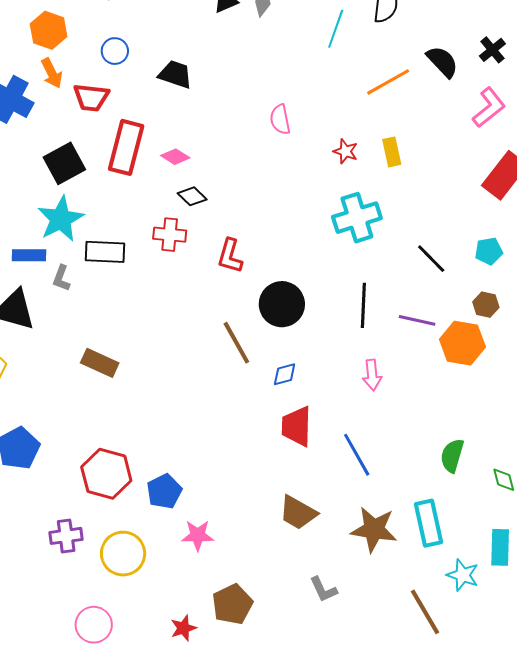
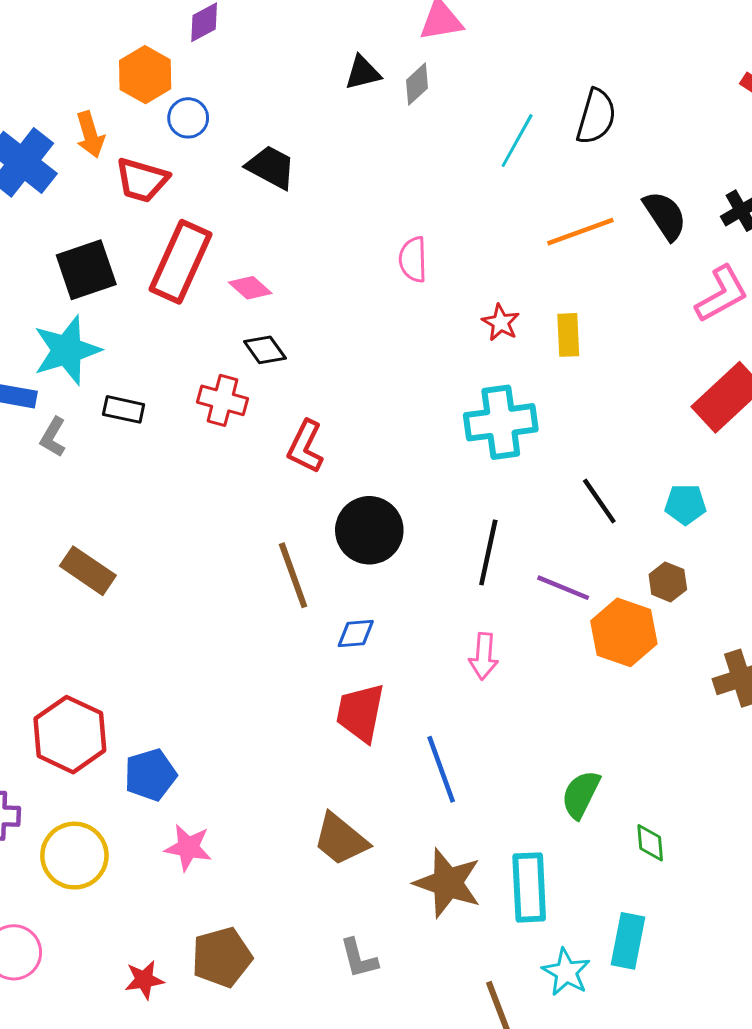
orange hexagon: (49, 30) -> (145, 75), moved
black rectangle: (105, 252) -> (124, 409), size x0.7

